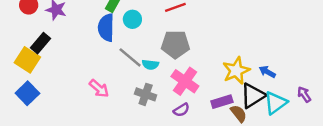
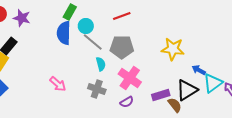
gray line: (130, 57) -> (93, 42), moved
cyan semicircle: (150, 65) -> (101, 64), turned -112
yellow star: (236, 71) -> (173, 49), moved, turned 30
cyan triangle: (276, 103) -> (213, 83), moved

